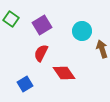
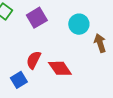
red semicircle: (41, 53) -> (34, 60), moved

